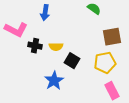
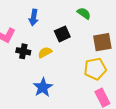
yellow semicircle: (56, 47) -> (45, 52), turned 152
black square: (72, 61) -> (62, 34), moved, turned 35

